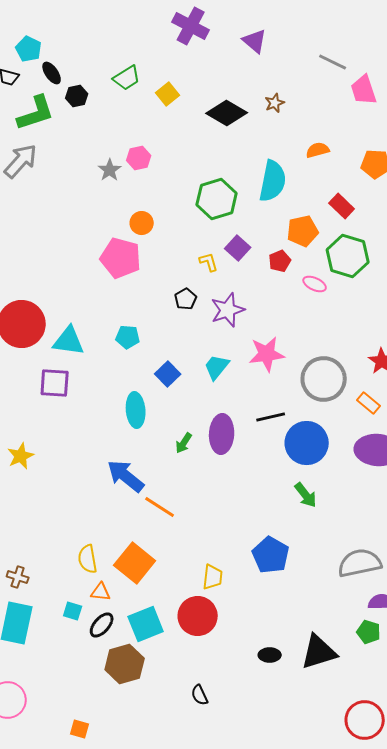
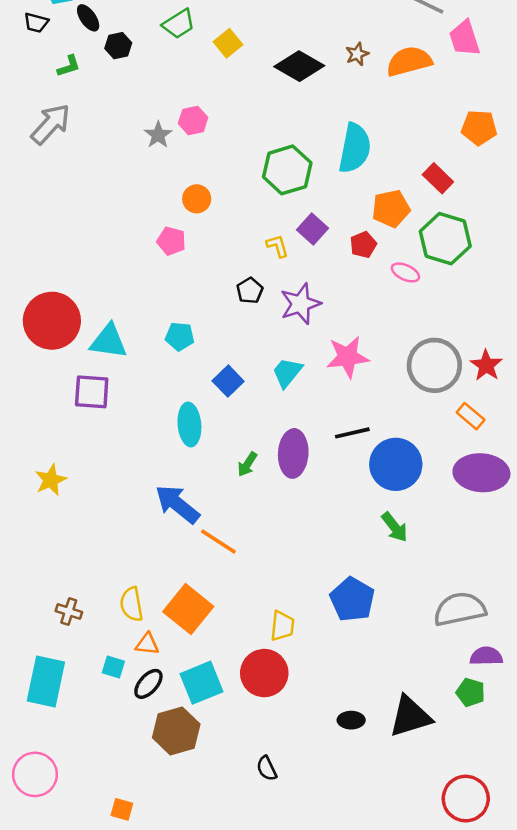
green L-shape: (36, 113) -> (69, 66), size x0.5
orange semicircle: (318, 150) -> (409, 61), moved, size x1.6
pink pentagon: (121, 258) -> (171, 241), size x0.6
gray circle: (324, 379) -> (434, 365), moved
brown cross: (18, 577) -> (69, 612), moved

